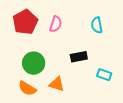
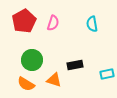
black rectangle: (79, 57) -> (75, 65), moved
cyan rectangle: (104, 75) -> (107, 74), moved, turned -32

